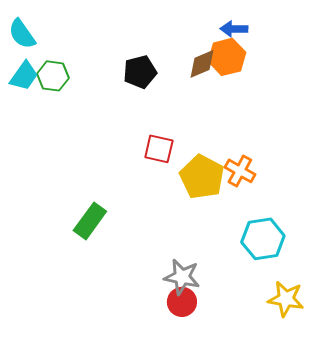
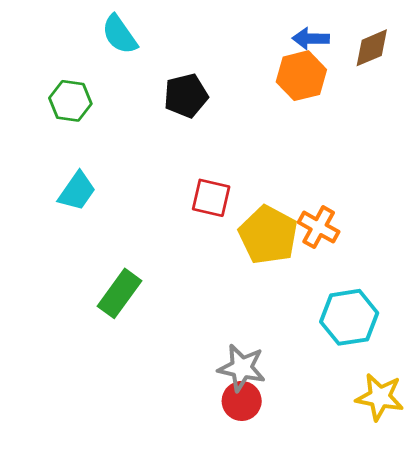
cyan semicircle: (22, 34) -> (119, 35), moved
brown diamond: (202, 64) -> (372, 48), moved
cyan trapezoid: (24, 76) -> (77, 191), moved

